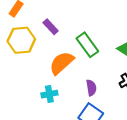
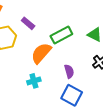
green rectangle: (87, 45) -> (61, 35), turned -75

